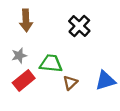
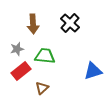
brown arrow: (26, 20) -> (33, 24), moved
brown triangle: (70, 83) -> (42, 88), moved

